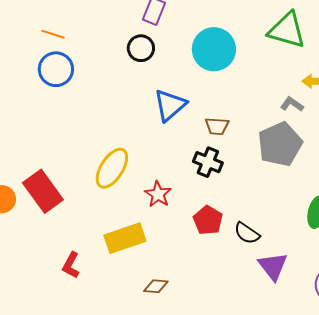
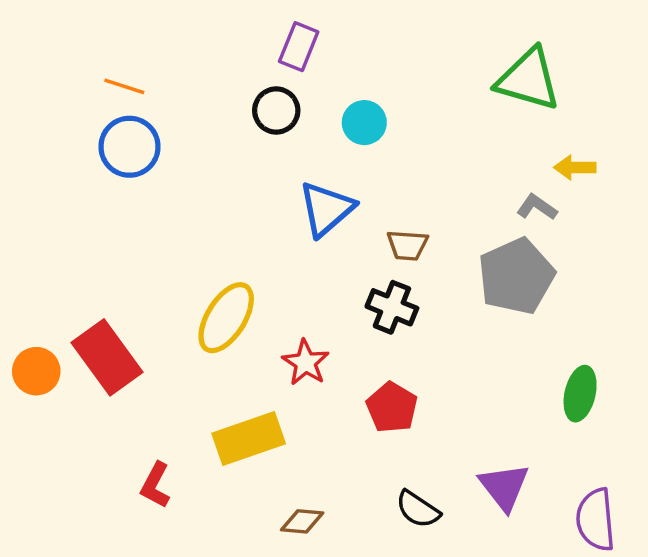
cyan circle: (214, 49) -> (364, 123), moved, size x0.6
black semicircle: (247, 233) -> (418, 509), moved

